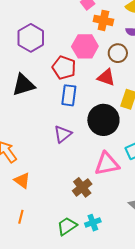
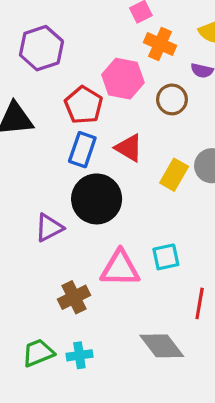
red triangle: (106, 77) -> (129, 148), moved
black circle: (103, 120) -> (97, 199), moved
purple triangle: (63, 134) -> (49, 228), moved

